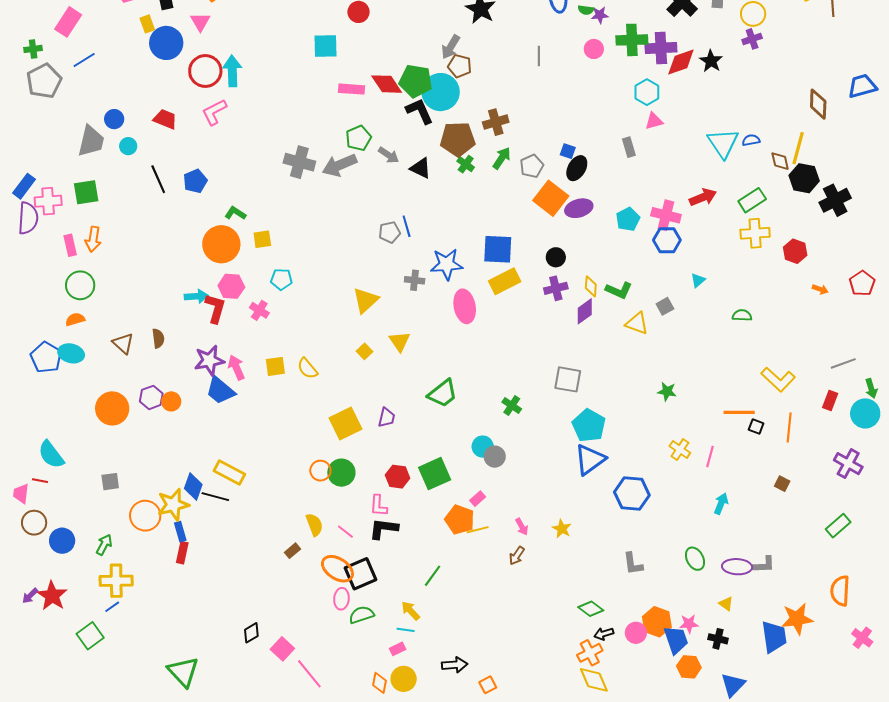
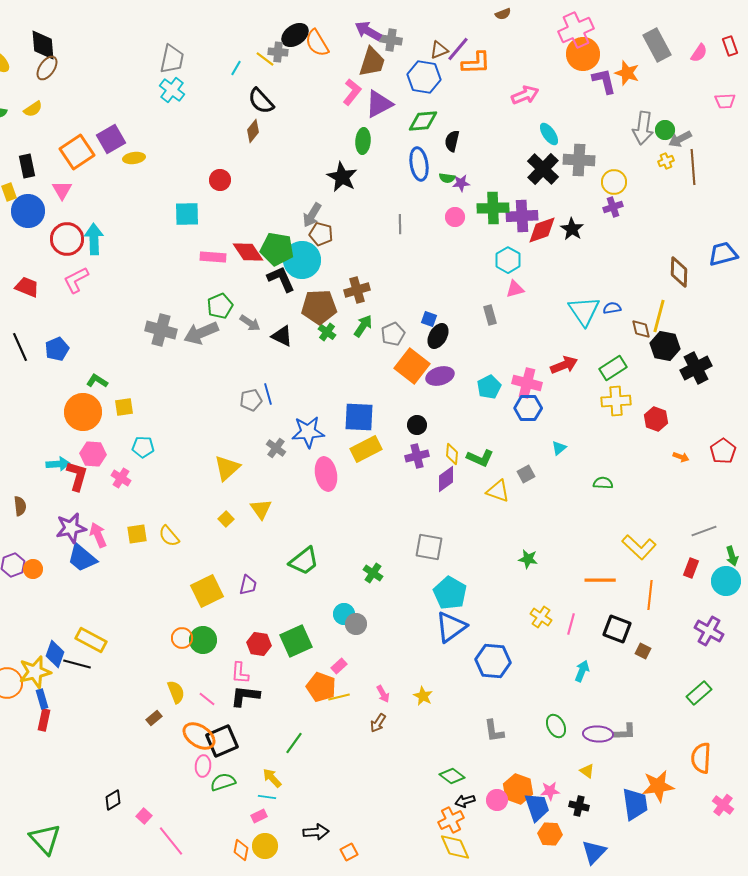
gray cross: (415, 280) -> (276, 448), turned 30
black square: (756, 427) -> (617, 629), moved, size x1.8
pink square: (282, 649) -> (144, 816), size x0.7

